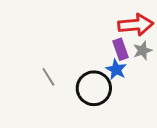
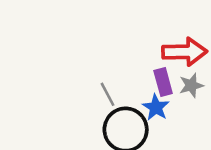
gray line: (48, 77) -> (107, 94), moved

